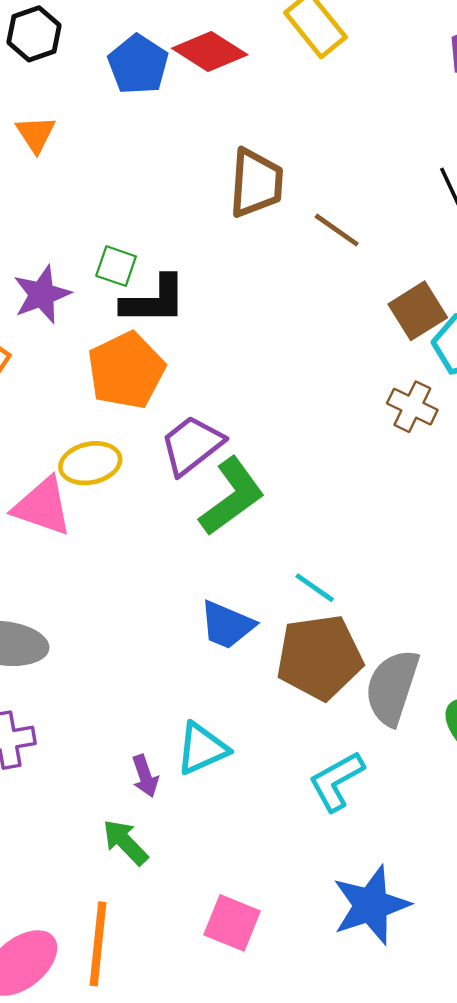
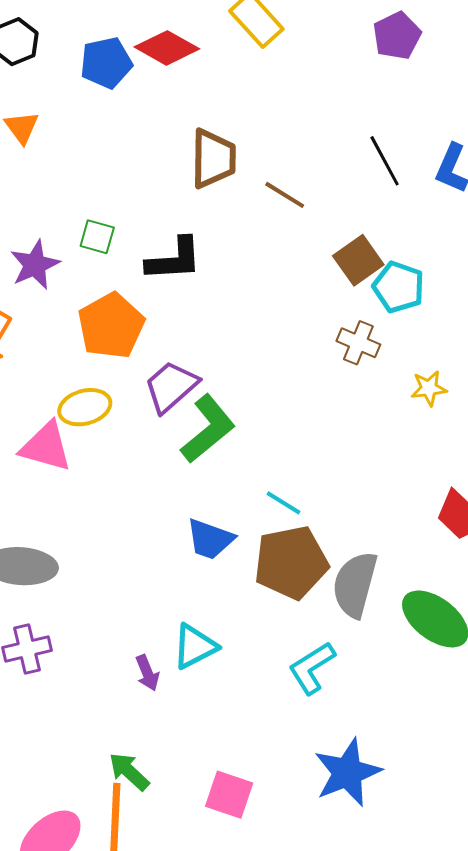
blue pentagon: (138, 65) -> (106, 63), turned 30
black L-shape: (154, 300) -> (174, 259), moved
green arrow: (125, 842) -> (129, 771), moved

